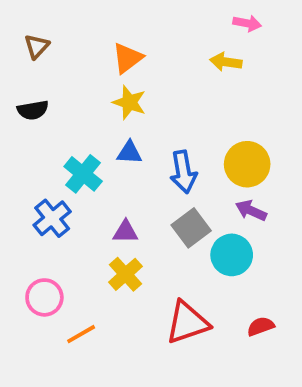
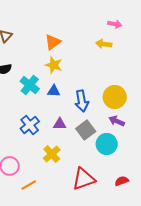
cyan cross: (83, 174) -> (30, 85), moved
blue cross: (52, 218) -> (30, 125), moved
purple triangle: (125, 232) -> (60, 124), moved

